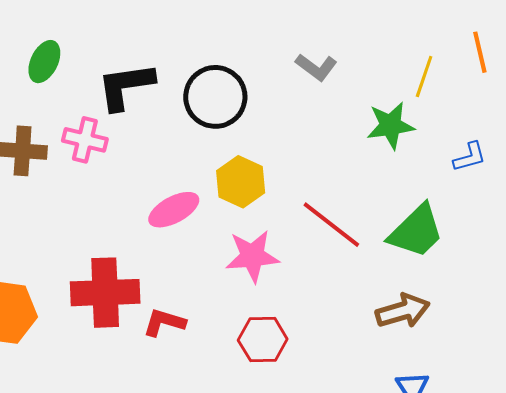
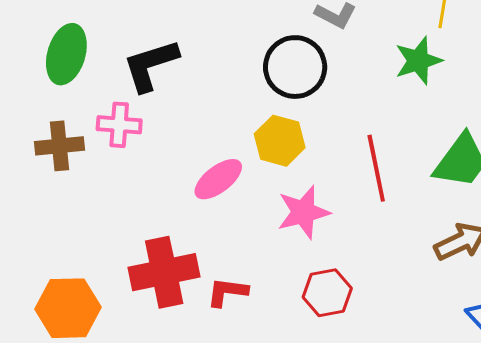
green ellipse: (44, 62) -> (66, 54), size x1.4
black circle: (215, 97) -> (295, 67), moved
red line: (331, 225) -> (376, 168), turned 50

